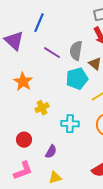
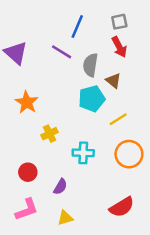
blue line: (39, 23) -> (77, 26), moved
purple line: (52, 53) -> (62, 52), moved

